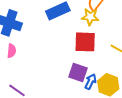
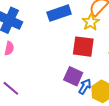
yellow star: (90, 17) -> (91, 22), turned 30

